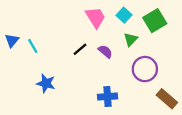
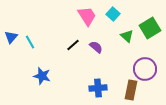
green square: (155, 21) -> (150, 28), moved
green triangle: (131, 39) -> (127, 36), moved, turned -32
purple circle: (145, 69) -> (145, 69), moved
brown rectangle: (167, 99) -> (131, 90), moved, turned 60

